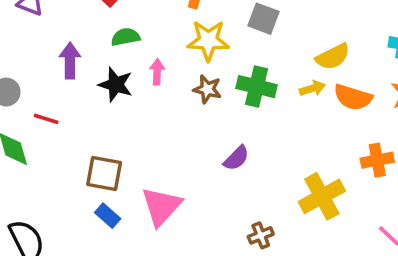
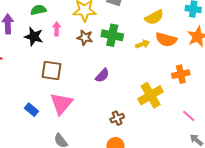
yellow arrow: (312, 88) -> (143, 44), moved
brown square: (104, 173) -> (52, 70), moved

